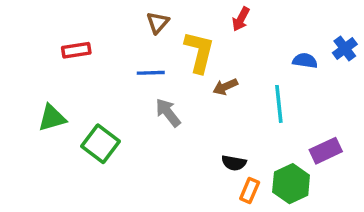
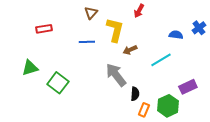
cyan line: (279, 104) -> (161, 60), turned 65
gray arrow: (168, 113) -> (116, 75), moved, size x1.4
black semicircle: (234, 163) -> (135, 94), turned -96

